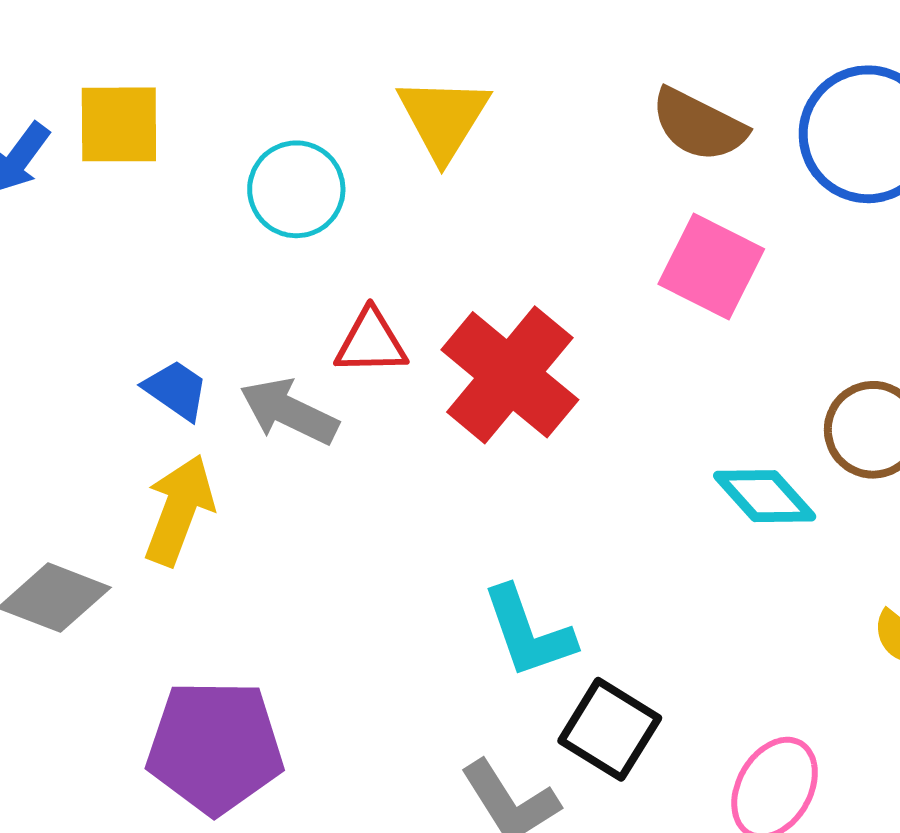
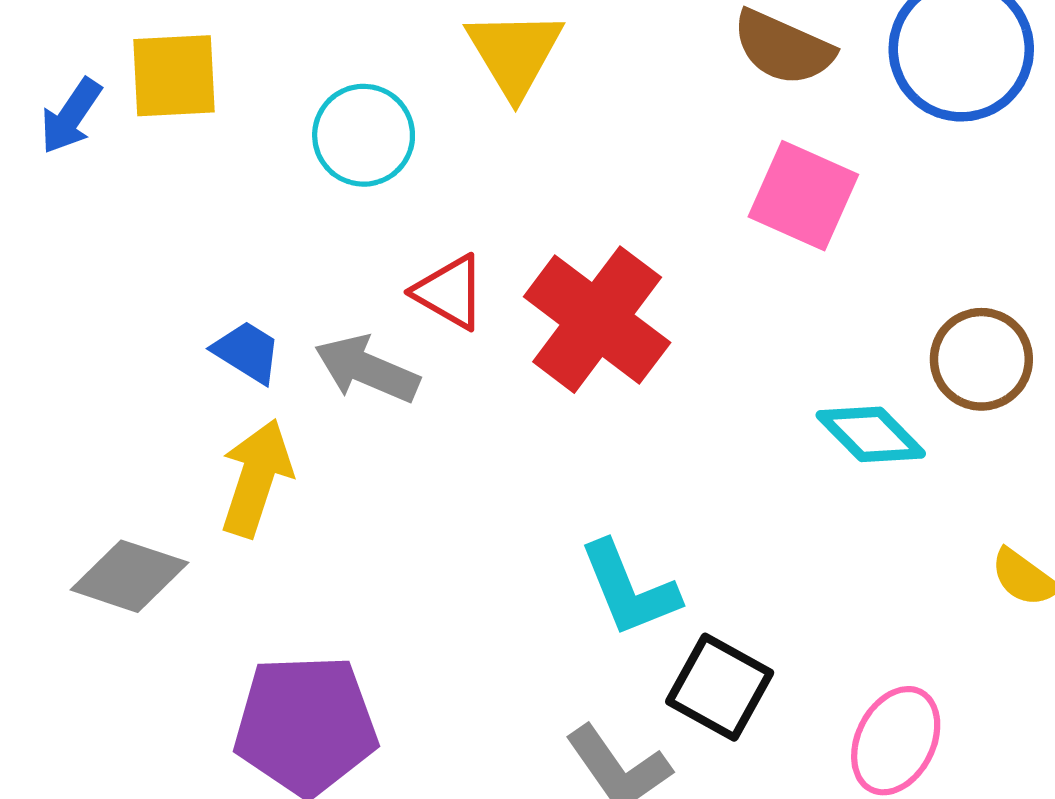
red triangle: (371, 342) -> (450, 292), turned 34

